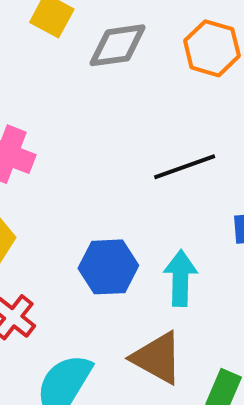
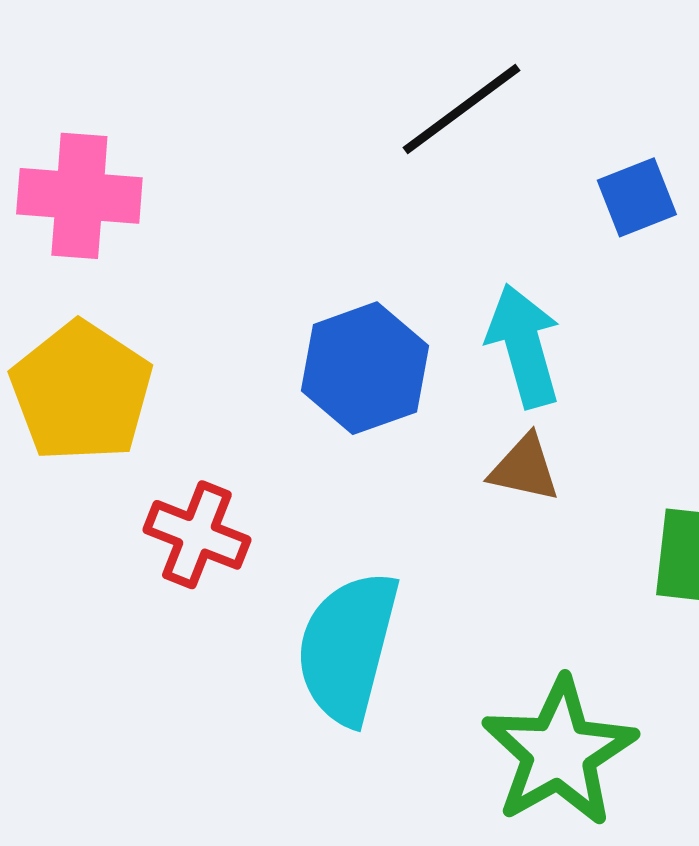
brown triangle: (157, 358) -> (524, 468), moved, size x0.6

